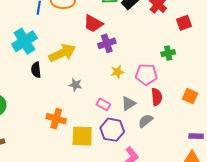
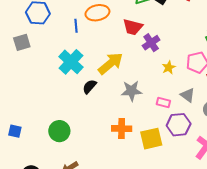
black semicircle: (36, 70) -> (90, 87), turned 63
gray star: (75, 85) -> (132, 91), size x1.5
gray triangle: (129, 104) -> (188, 95), turned -35

